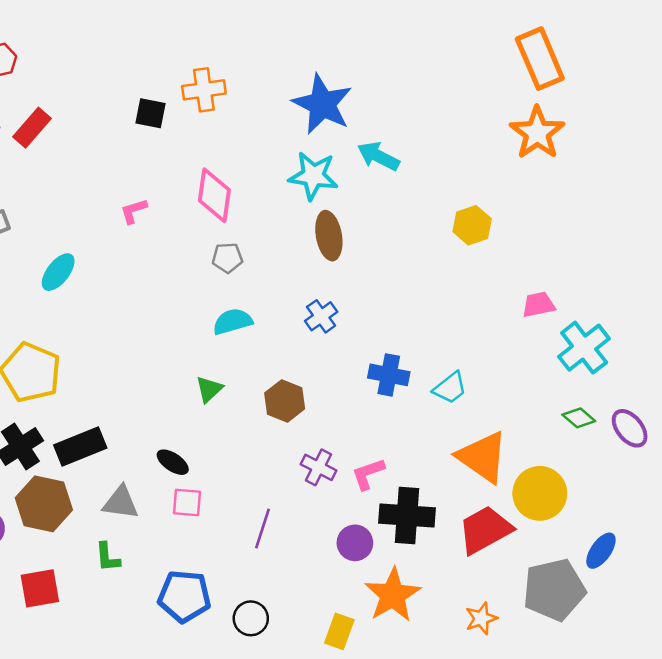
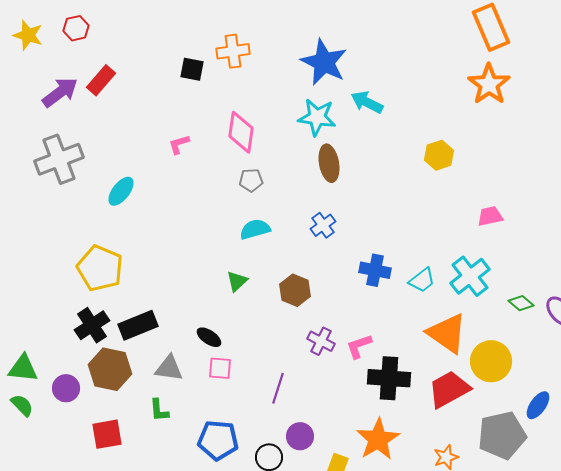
cyan cross: (584, 348) -> (470, 276), moved
purple circle: (355, 543) -> (300, 436), moved

